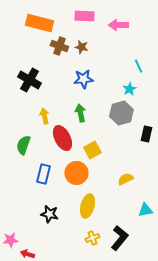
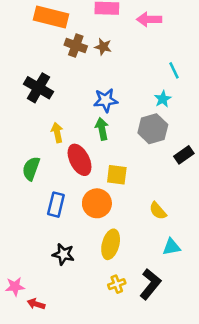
blue star: (83, 79) -> (106, 100), moved
black rectangle: (146, 134) -> (184, 155), turned 42
yellow square: (92, 150) -> (117, 175), turned 36
yellow semicircle: (125, 179) -> (158, 211), turned -105
cyan triangle: (145, 210) -> (171, 247), moved

